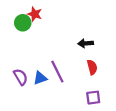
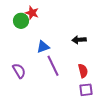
red semicircle: (92, 67) -> (83, 71), moved
blue triangle: (40, 78) -> (43, 47), moved

